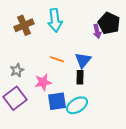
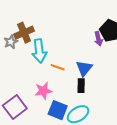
cyan arrow: (55, 20) -> (39, 51), moved
gray star: (17, 70) -> (11, 42), moved
blue square: (57, 101) -> (58, 110), turned 30

